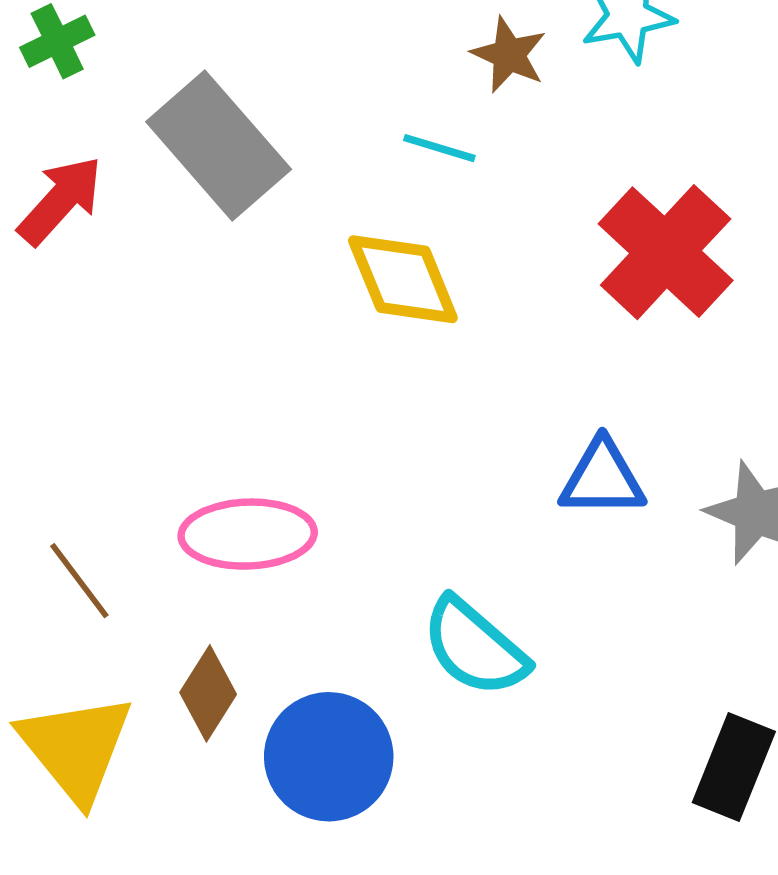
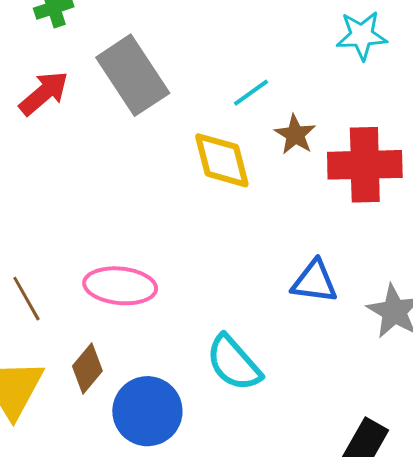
brown star: (509, 55) -> (295, 135), moved
cyan line: (439, 148) -> (251, 93), turned -60
red cross: (666, 252) -> (365, 165), turned 38

